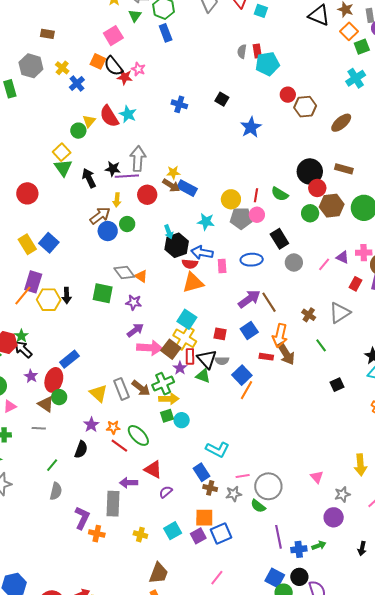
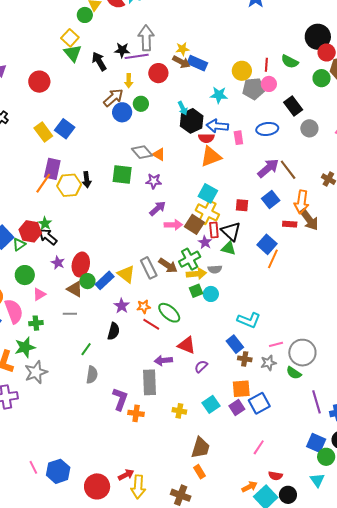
pink arrow: (150, 348) -> (173, 225), size x0.7
blue rectangle: (69, 359) -> (105, 280), moved
gray semicircle: (222, 361) -> (215, 269), moved

